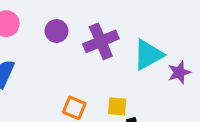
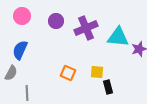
cyan triangle: (148, 55) -> (118, 37), turned 35

